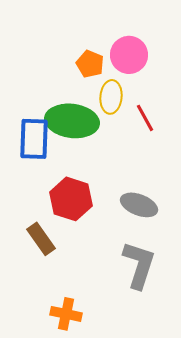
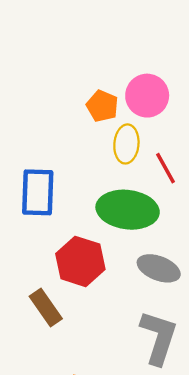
green ellipse: (72, 121) -> (128, 210), moved

